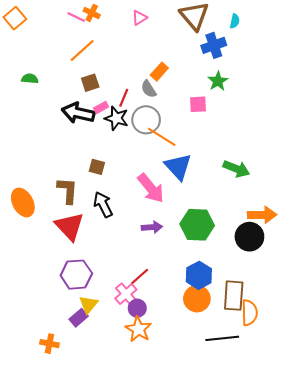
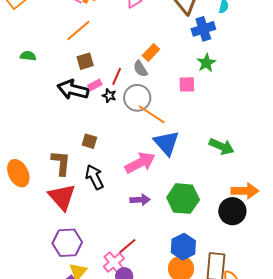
black star: (116, 118) -> (109, 96), size x0.6
pink arrow: (151, 188) -> (140, 163), turned -80

